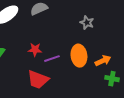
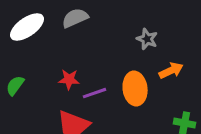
orange arrow: (103, 61) -> (171, 71), moved

